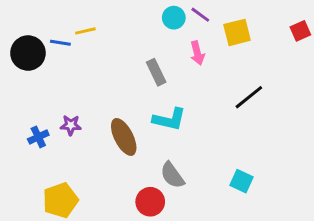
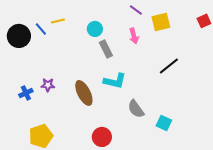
cyan circle: (174, 18) -> (95, 29), moved
blue line: (60, 43) -> (41, 29), turned 40
gray semicircle: (172, 175) -> (136, 109), moved

